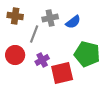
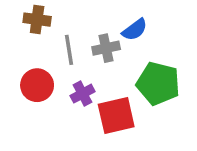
gray cross: (50, 18) -> (106, 48), moved
gray line: (34, 34) -> (69, 50), turned -30

